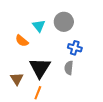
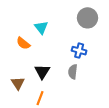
gray circle: (64, 22) -> (88, 18), moved
black triangle: (40, 68) -> (42, 72), size x0.7

